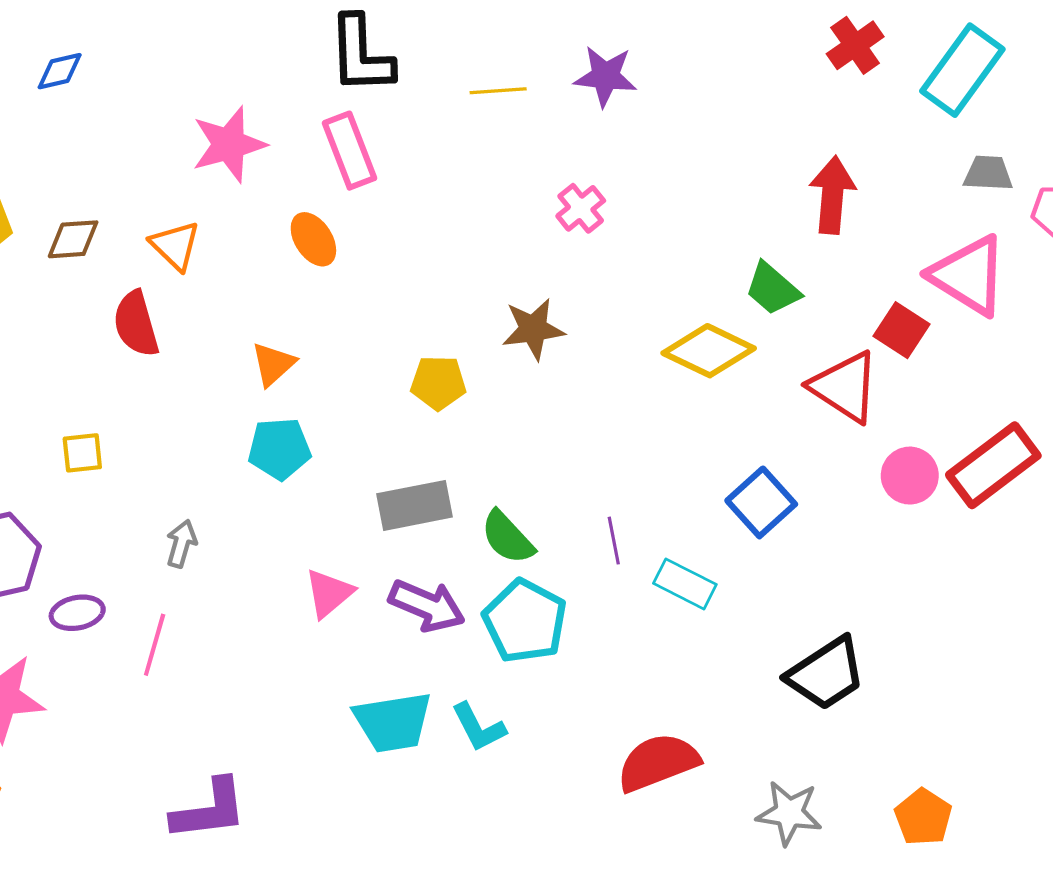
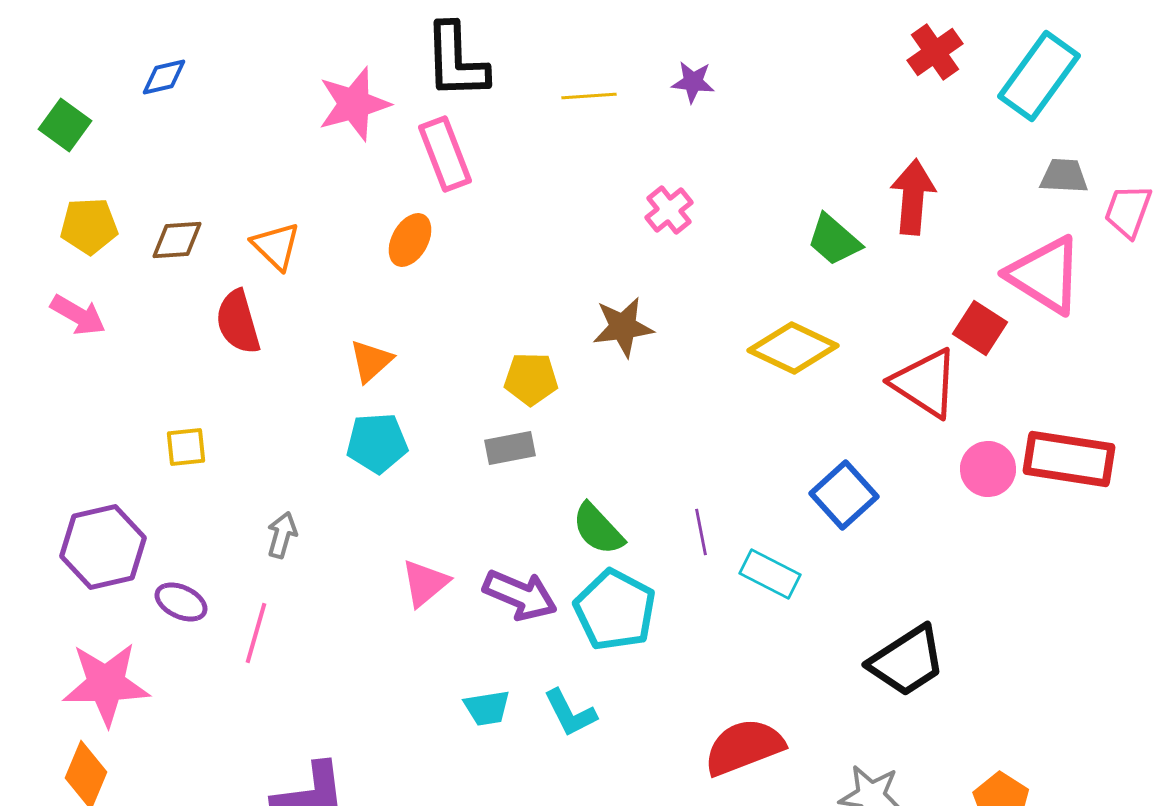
purple star: (605, 76) -> (693, 82), size x0.7
pink star: (229, 144) -> (354, 104), moved
orange ellipse: (313, 239) -> (410, 240), turned 62
green trapezoid: (773, 289) -> (834, 240), moved
red rectangle: (993, 465) -> (1069, 459), turned 46
gray rectangle: (415, 505) -> (510, 448), moved, size x0.7
purple ellipse: (77, 613) -> (181, 602), turned 36
cyan trapezoid: (393, 722) -> (487, 708), size x0.6

